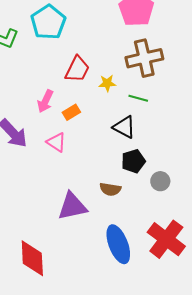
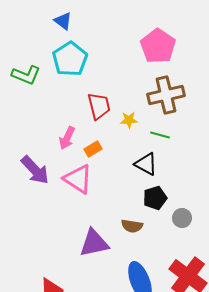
red trapezoid: (77, 69) -> (99, 106), turned -40
pink triangle: (56, 142) -> (78, 179), size x1.5

